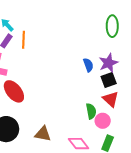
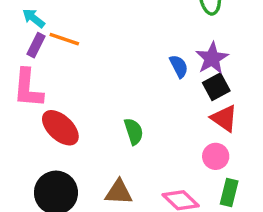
orange line: (23, 40) -> (64, 39), turned -66
green semicircle: (91, 111) -> (134, 131), moved

